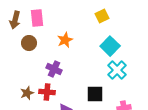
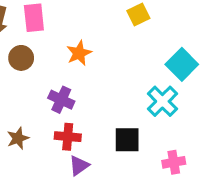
cyan square: (110, 46) -> (182, 64), moved
red cross: (47, 92) -> (68, 137), moved

